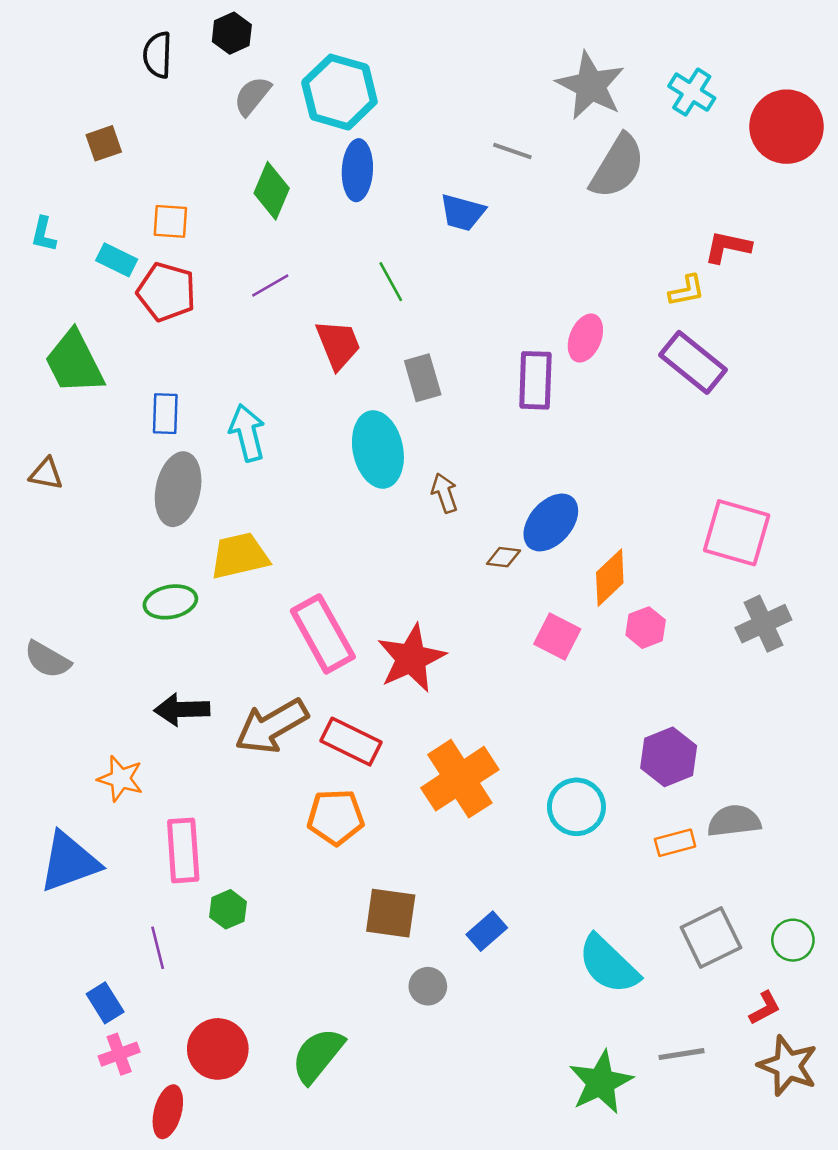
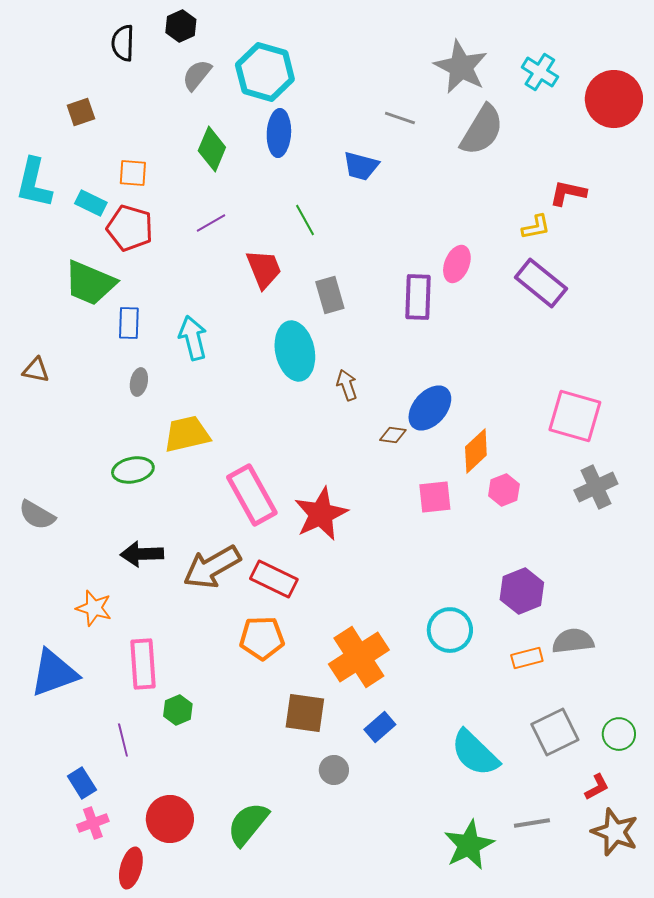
cyan L-shape: (44, 234) -> (34, 183), size x1.8
green trapezoid: (74, 362) -> (90, 283), moved, turned -40
gray ellipse: (178, 489) -> (139, 382), size x0.5
pink square: (557, 636) -> (435, 497), turned -33
orange cross: (460, 779) -> (359, 657), moved

